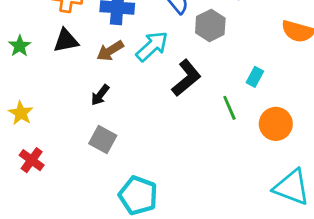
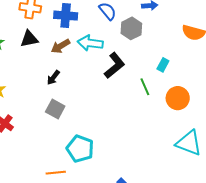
cyan arrow: (152, 46) -> (90, 43), turned -130

